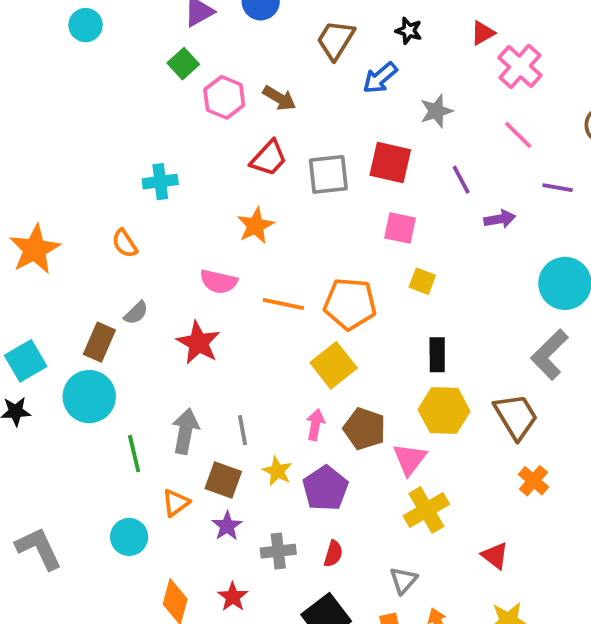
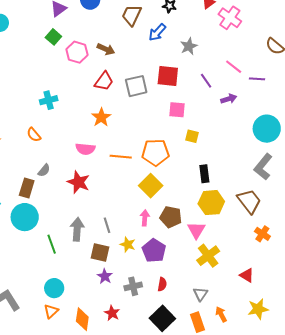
pink line: (518, 135) -> (234, 67), moved
orange triangle: (176, 503) -> (51, 311), moved

